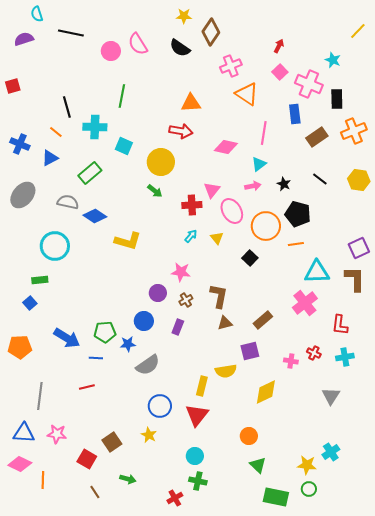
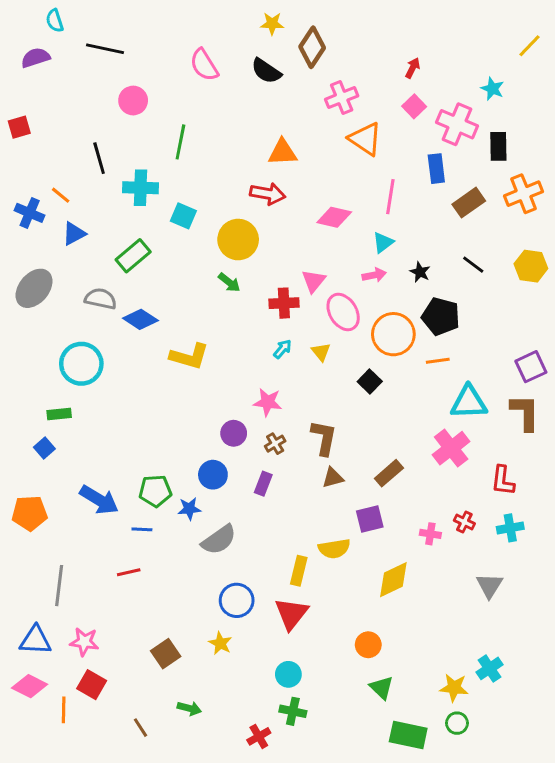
pink circle: (111, 51) -> (133, 101), moved
orange line: (56, 132) -> (61, 195), moved
red square: (87, 459) -> (92, 685), moved

